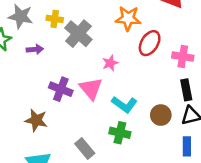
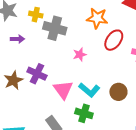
gray cross: (78, 34) -> (55, 28), turned -30
pink triangle: (91, 89) -> (63, 90), moved
brown circle: (161, 115) -> (118, 92), moved
brown star: (36, 120) -> (13, 80), moved, turned 30

